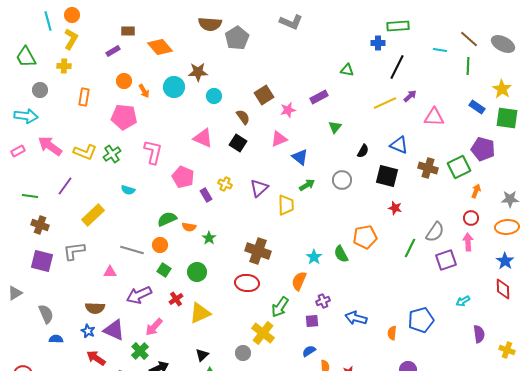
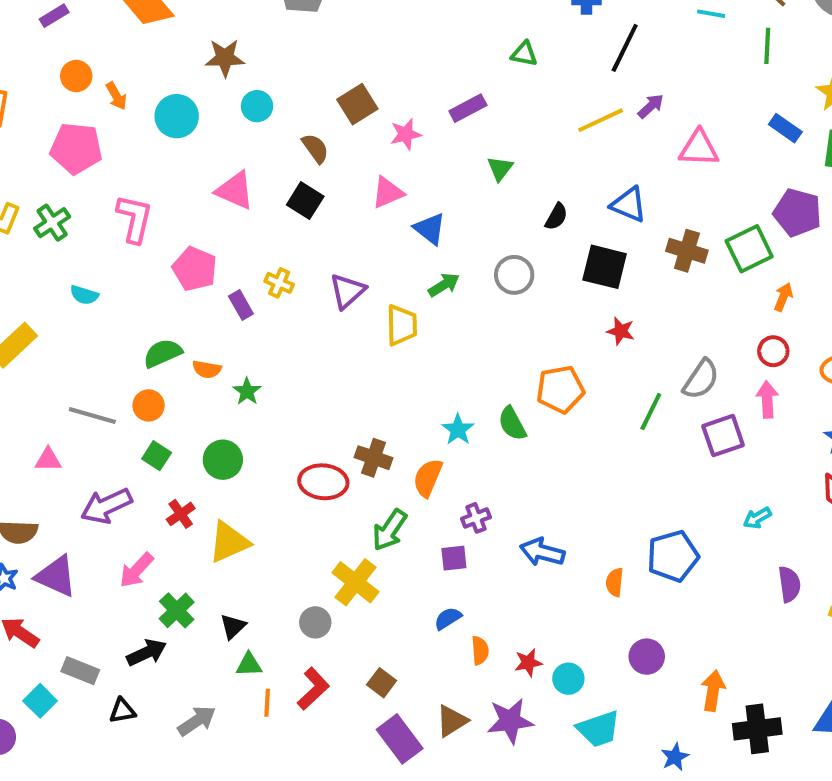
cyan circle: (174, 87) -> (177, 116), moved
brown cross: (258, 251) -> (374, 458), moved, size x0.7
green cross: (140, 351) -> (177, 610), moved

